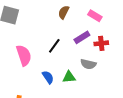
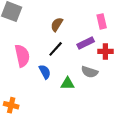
brown semicircle: (64, 12) -> (57, 24), moved
pink rectangle: (95, 16) -> (102, 21), turned 40
blue semicircle: (48, 77) -> (45, 72), moved

